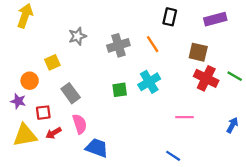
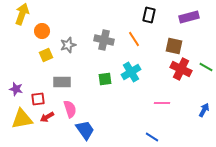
gray star: (77, 36) -> (68, 45), moved
gray cross: (118, 45) -> (104, 40), turned 30
orange circle: (30, 81) -> (42, 31), moved
gray rectangle: (71, 93) -> (62, 82), turned -54
blue trapezoid: (97, 148) -> (85, 130), turned 35

